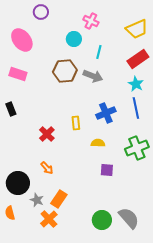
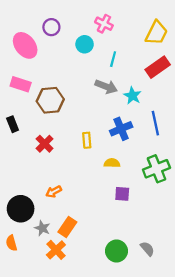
purple circle: (41, 12) -> (51, 27), moved
yellow trapezoid: (137, 29) -> (156, 33), turned -40
brown hexagon: (65, 71) -> (50, 100), moved
cyan star: (136, 84) -> (132, 96), moved
red cross: (47, 134) -> (45, 144), moved
orange arrow: (47, 168) -> (54, 192), turned 104
gray semicircle: (129, 218) -> (147, 249), size x0.6

